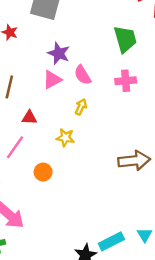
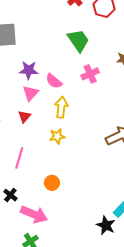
yellow arrow: (81, 107) -> (61, 107), size x1.5
red triangle: (29, 118) -> (24, 117), moved, turned -32
orange circle: (43, 172) -> (52, 183), moved

